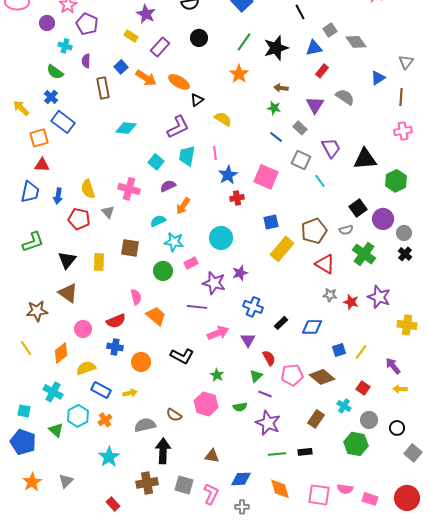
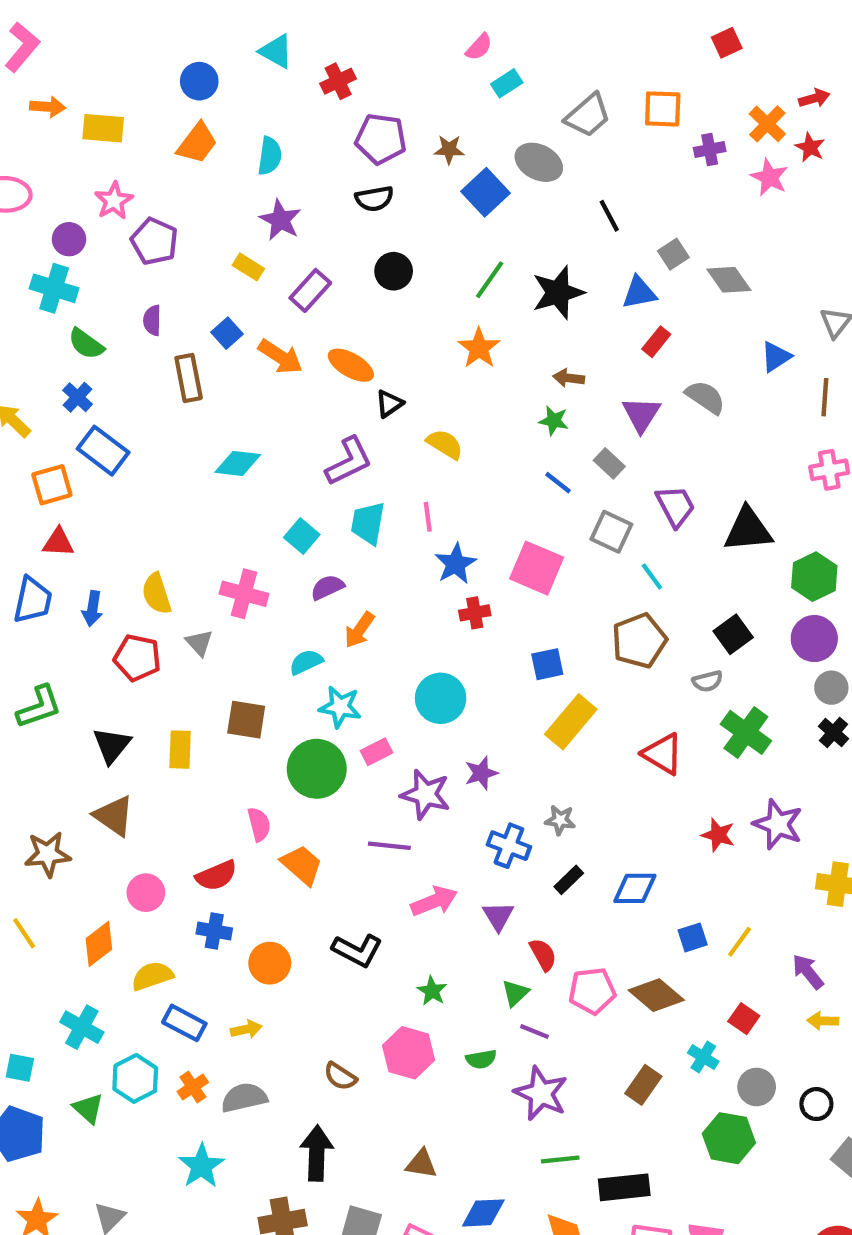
cyan cross: (65, 46) -> (54, 288), moved, size x1.5
purple circle: (383, 219) -> (814, 639), moved
brown pentagon: (314, 231) -> (639, 641), moved
green circle: (163, 271) -> (317, 769), size x1.4
gray star: (330, 295) -> (560, 820), moved
gray semicircle: (145, 425) -> (244, 1098), moved
black rectangle: (305, 452) -> (624, 1187), moved, size x1.6

